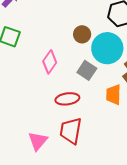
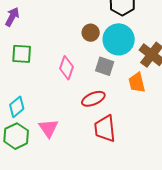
pink triangle: (38, 141) -> (48, 128), moved

